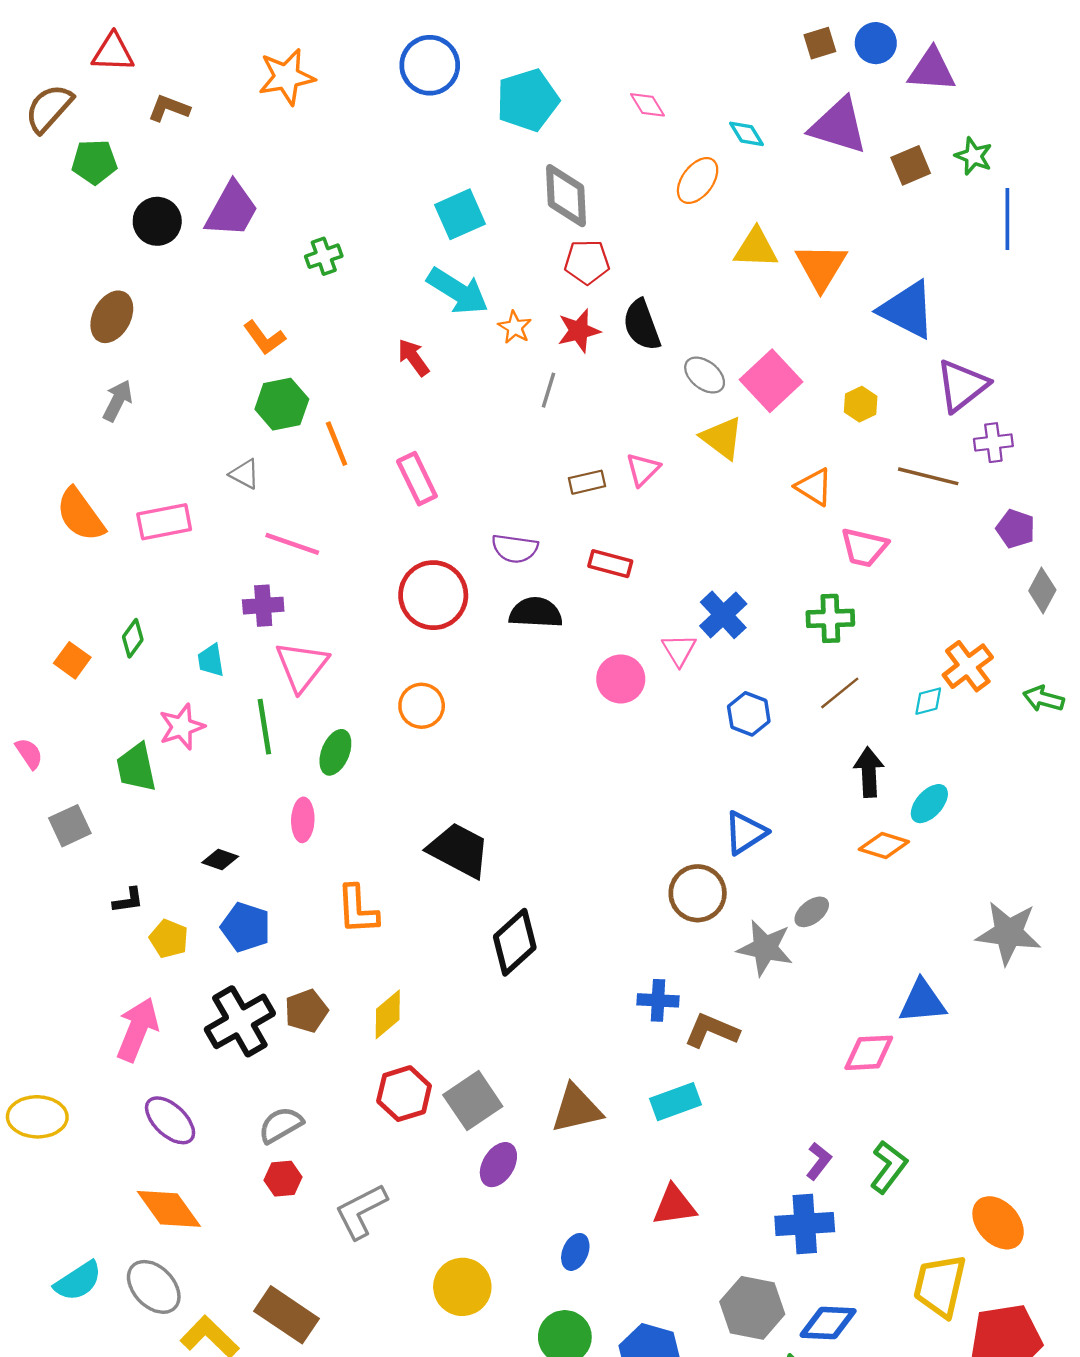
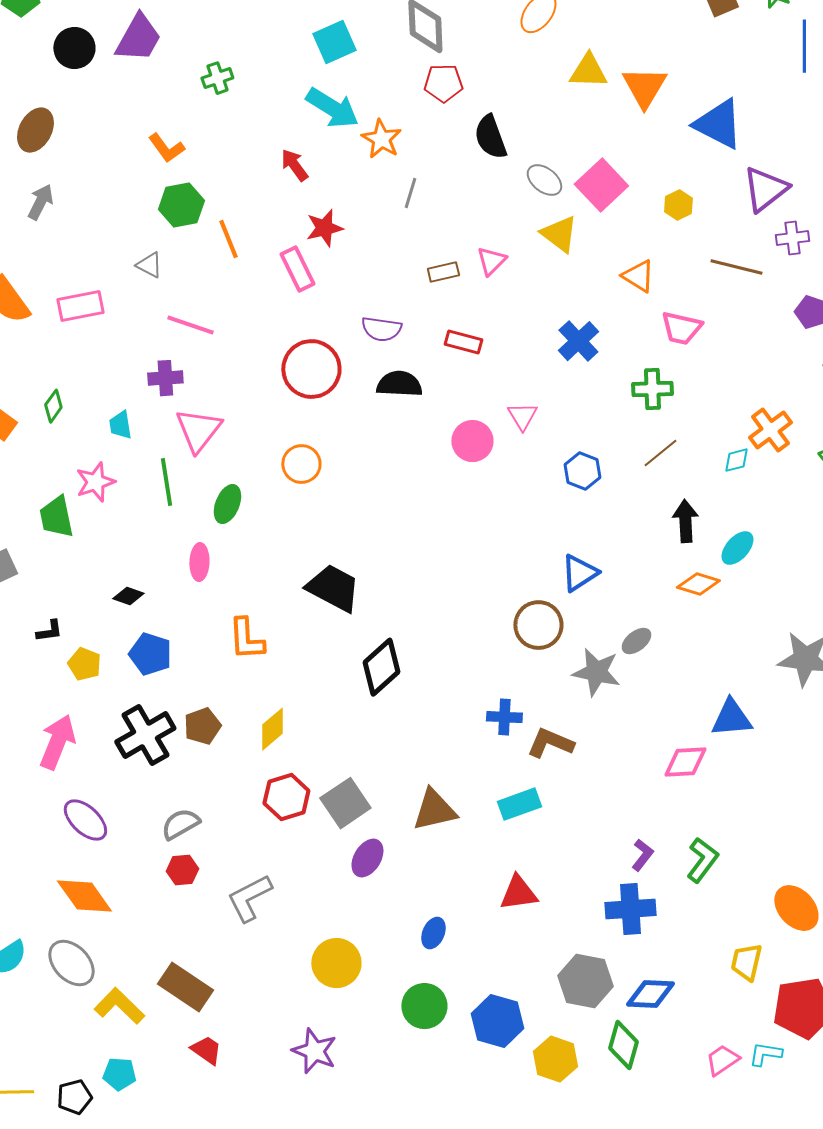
orange star: (515, 327) -> (381, 139), size x1.4
red star: (579, 331) -> (324, 228), moved
blue cross: (723, 615) -> (578, 341), moved
yellow trapezoid: (940, 1286) -> (746, 962), size x0.7

